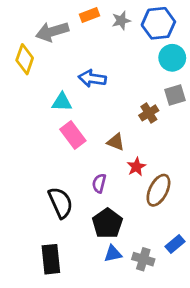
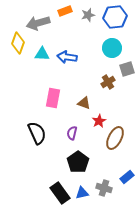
cyan circle: (172, 58) -> (112, 48), moved
cyan triangle: (62, 102) -> (42, 54), moved
pink rectangle: (73, 135) -> (53, 98), turned 48
black semicircle: (61, 203) -> (37, 133), moved
blue triangle: (113, 254) -> (82, 193), moved
black rectangle: (51, 259) -> (60, 193), moved, turned -30

